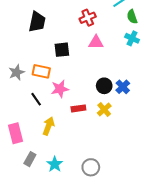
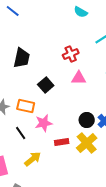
black square: (62, 50) -> (46, 85), turned -35
yellow cross: (104, 110) -> (87, 143), size x1.5
yellow arrow: (48, 126) -> (33, 159), turned 30

